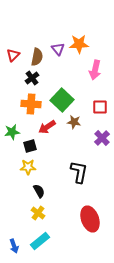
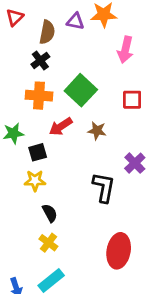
purple triangle: (58, 49) -> (75, 21), turned -40
red triangle: (13, 55) -> (15, 17), moved
brown star: (74, 122) -> (97, 131), moved
purple cross: (102, 138) -> (135, 163), moved
red ellipse: (90, 219) -> (119, 251), turned 30

